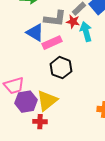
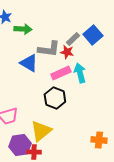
cyan arrow: (86, 32) -> (80, 73), moved
pink rectangle: (52, 43) -> (61, 73), moved
purple hexagon: (26, 102) -> (20, 145), moved

